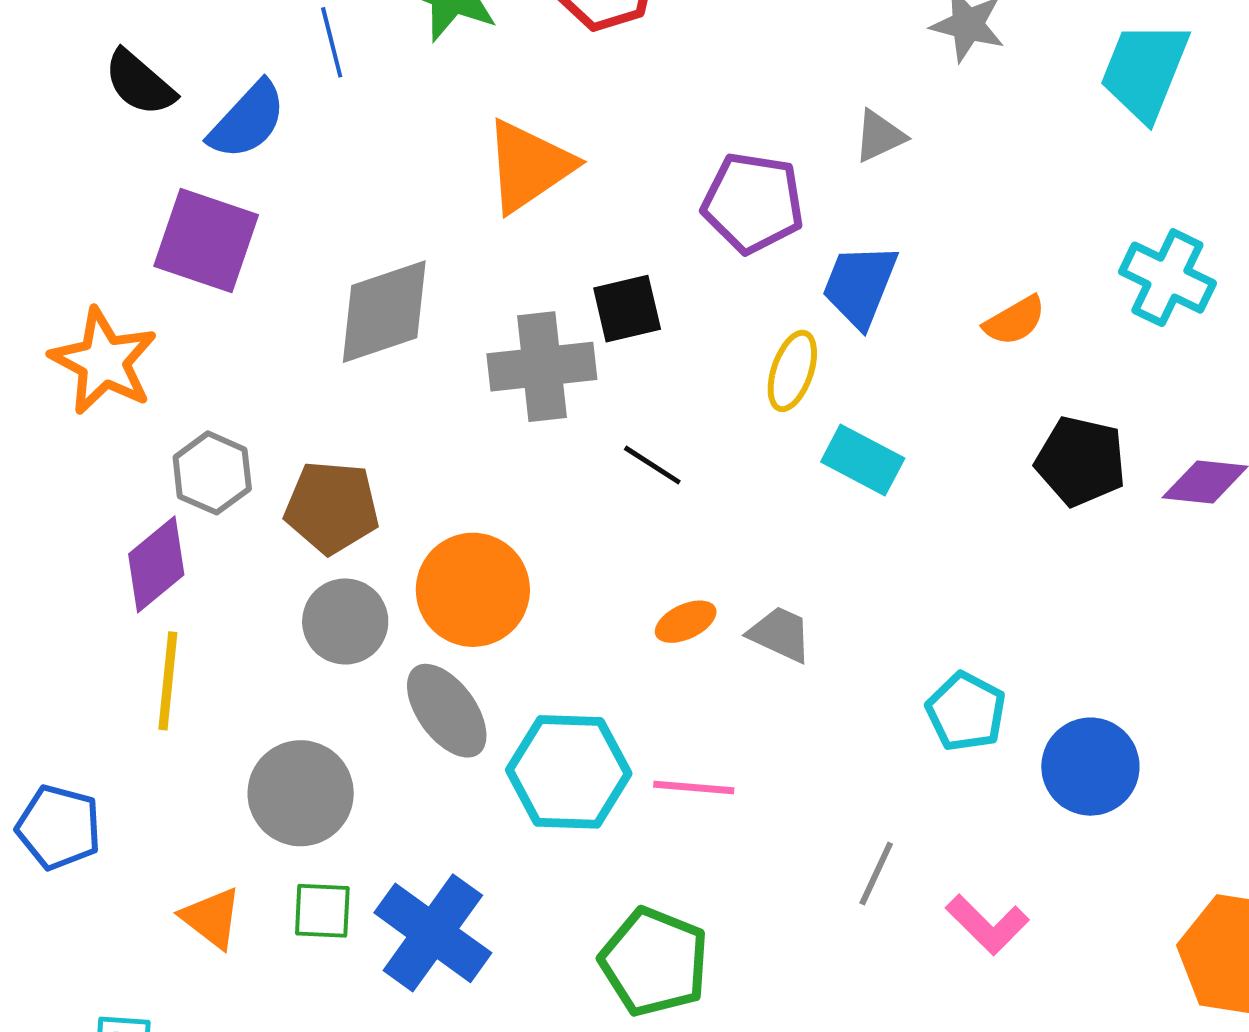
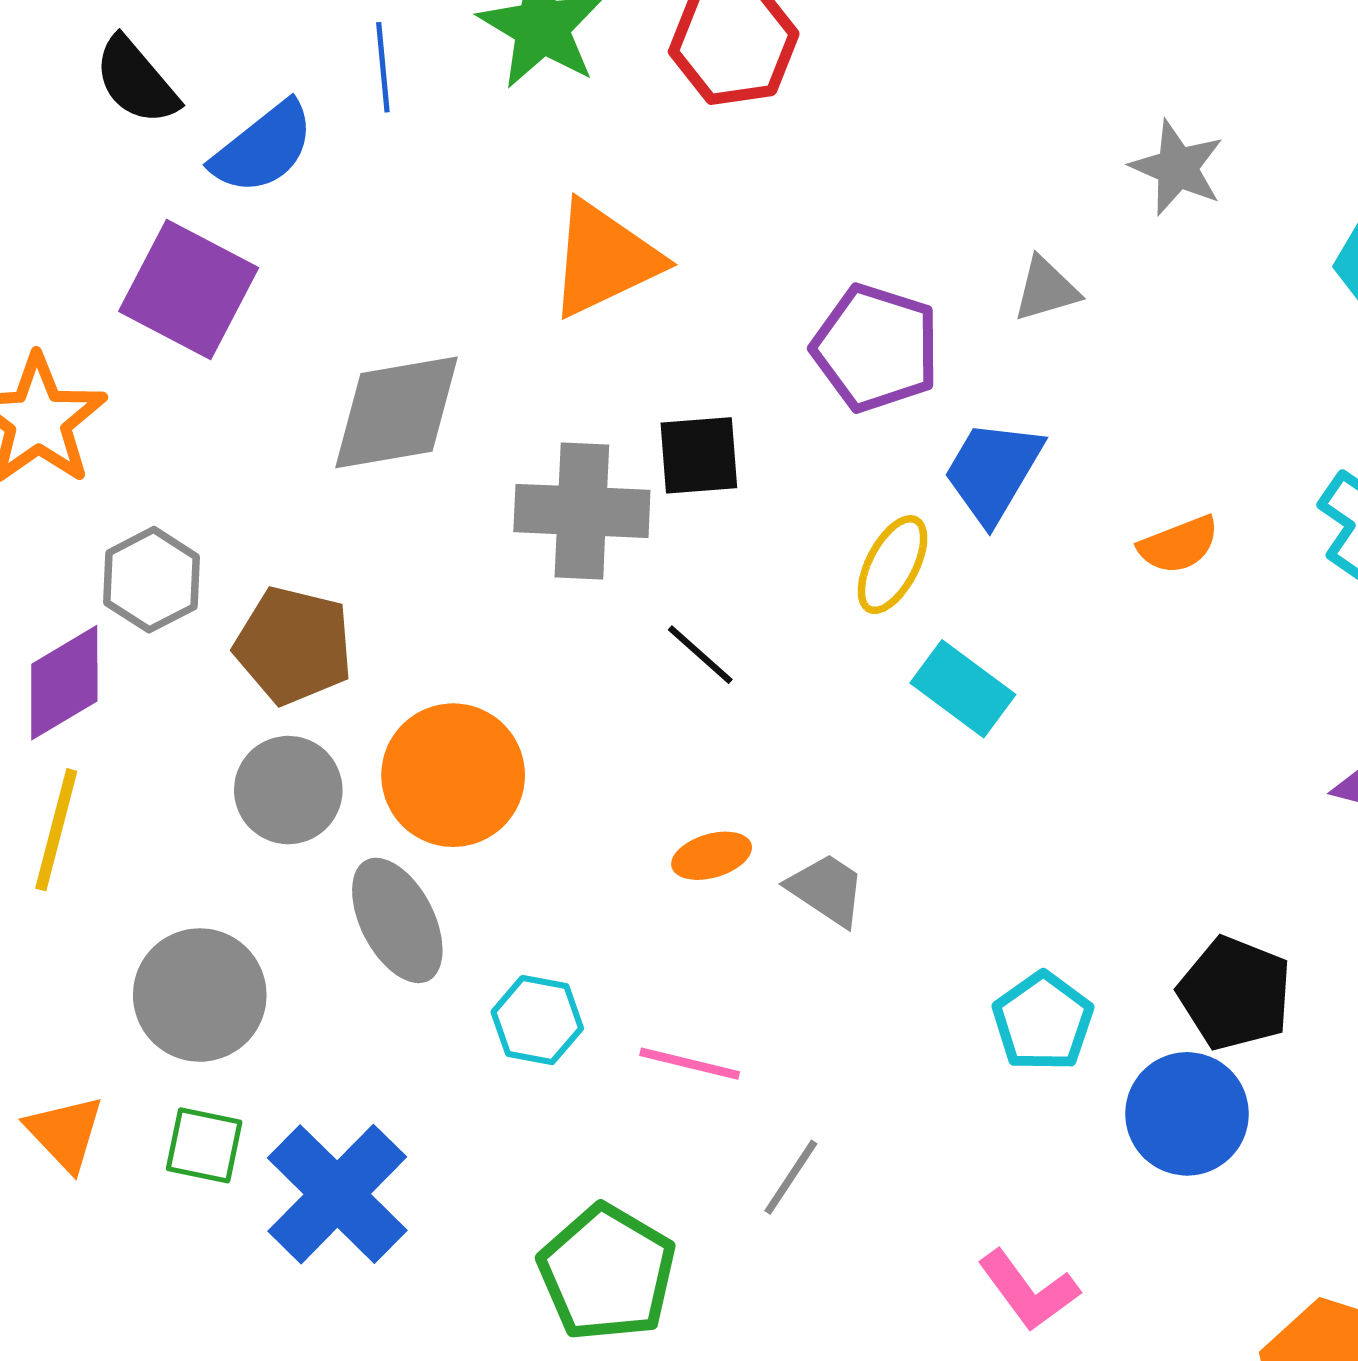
black pentagon: (1081, 461) -> (1235, 993), moved
cyan hexagon: (569, 772) -> (537, 1020), size x0.6
gray line: (876, 873) -> (791, 1177), moved

